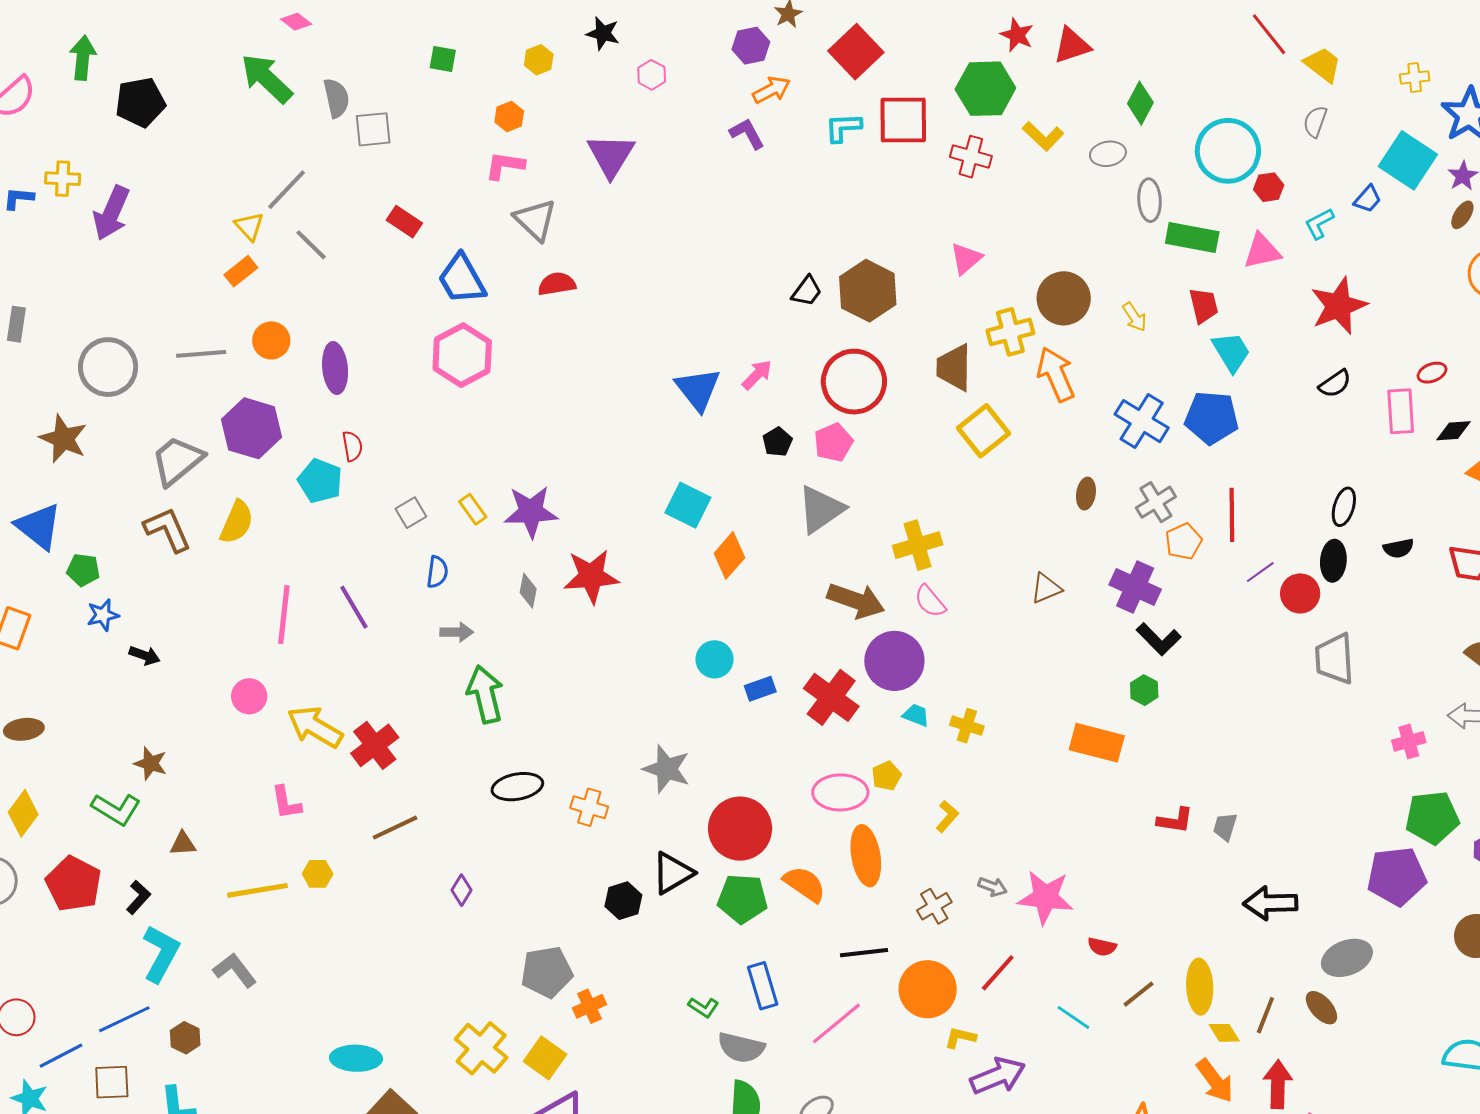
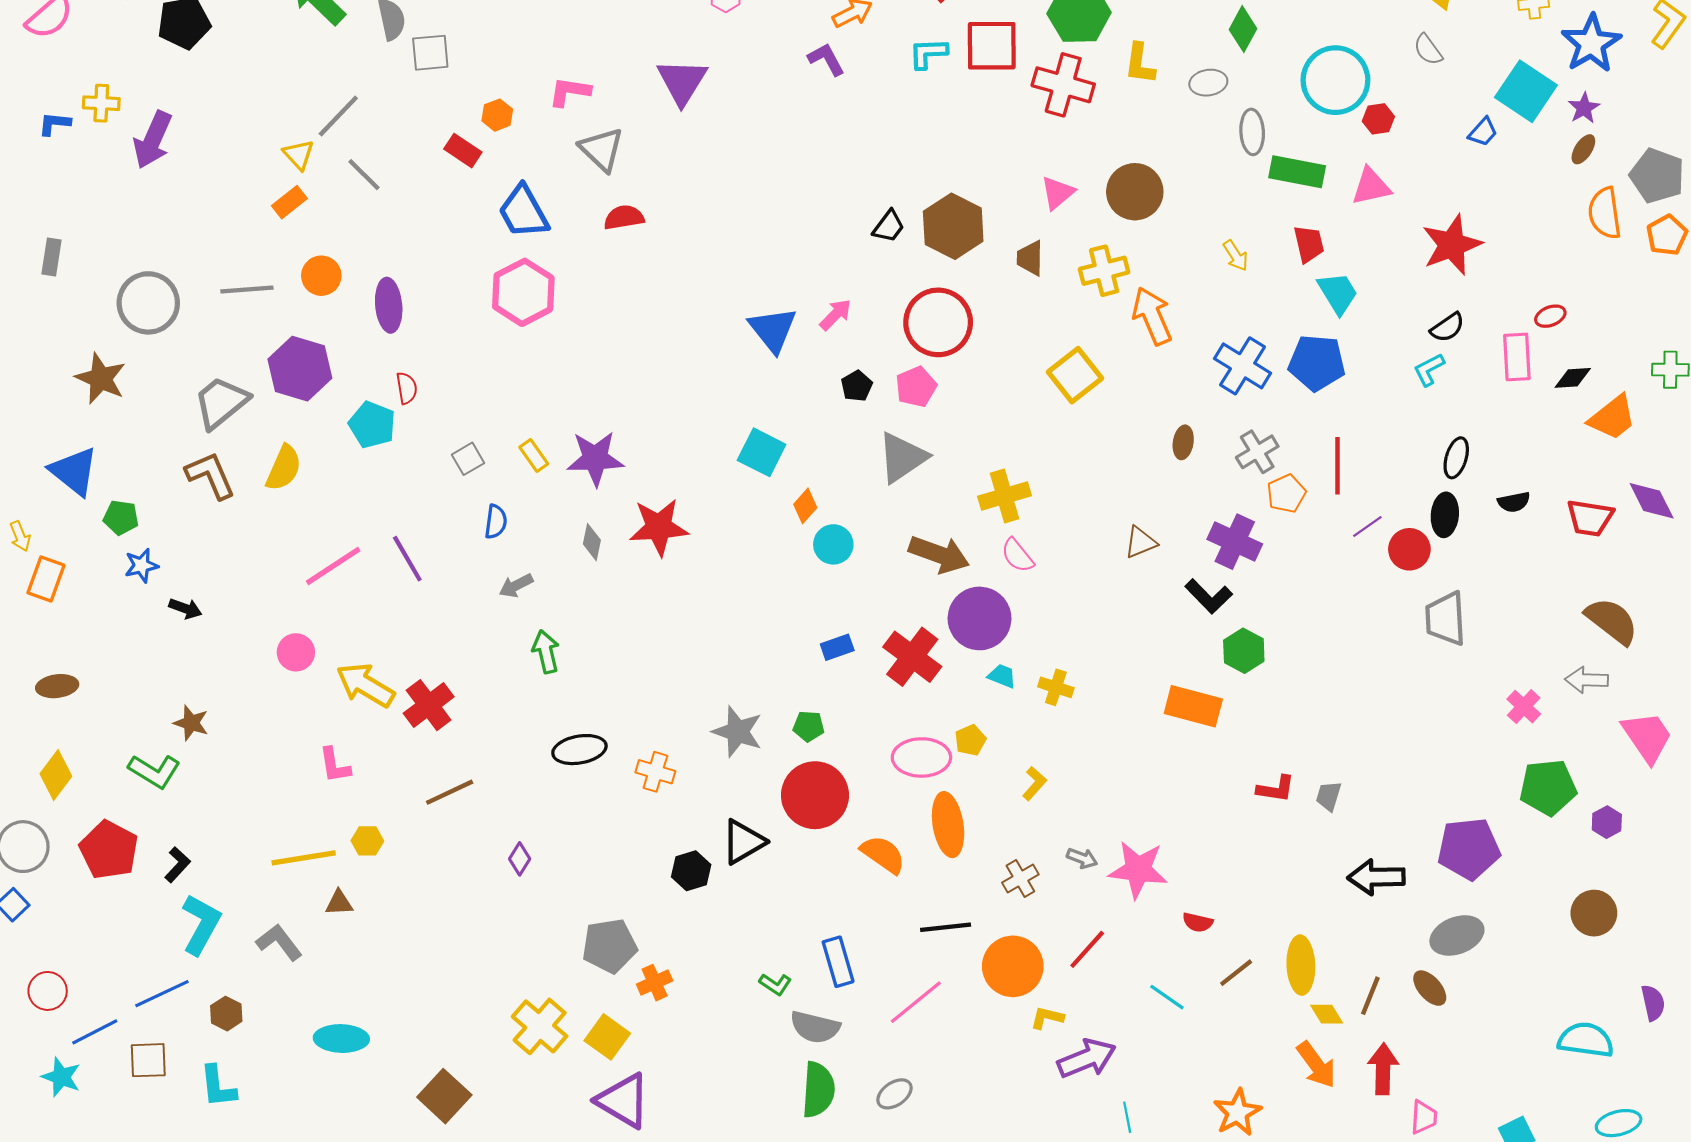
orange hexagon: (509, 117) -> (497, 115), moved
gray semicircle: (1315, 122) -> (1428, 50), turned -56
yellow L-shape: (1043, 136) -> (1140, 64), turned 54
red cross: (971, 157) -> (1063, 85), size x1.4
cyan L-shape: (1319, 224) -> (1429, 370), moved
brown circle: (1064, 298) -> (1135, 192), moved
brown trapezoid: (954, 367) -> (1030, 258), moved, size x0.7
orange diamond: (729, 555) -> (805, 506), size x0.7
pink line: (284, 615) -> (333, 566), turned 50
gray arrow: (457, 632) -> (516, 586), turned 152
black L-shape: (1159, 639) -> (1209, 596), moved
cyan circle: (714, 659) -> (833, 544), moved
green hexagon: (1144, 690) -> (1244, 651), size x1.4
green arrow: (485, 694) -> (546, 652), size x0.7
pink cross: (1409, 741) -> (1524, 707), turned -32
brown triangle: (183, 844) -> (339, 903), moved
purple pentagon: (1397, 876) -> (1469, 849), moved
green pentagon: (742, 899) -> (809, 726), moved, size x0.6
cyan ellipse: (356, 1058) -> (341, 1039), moved

